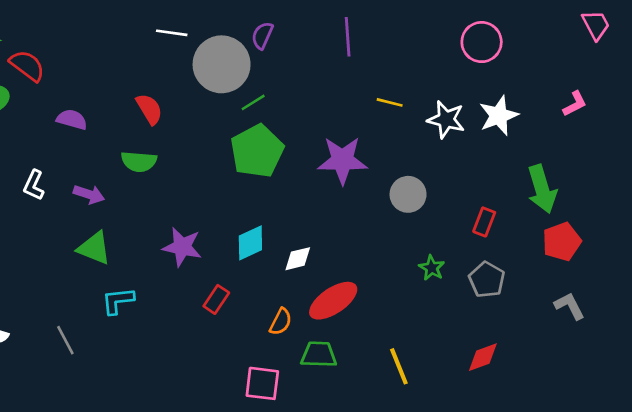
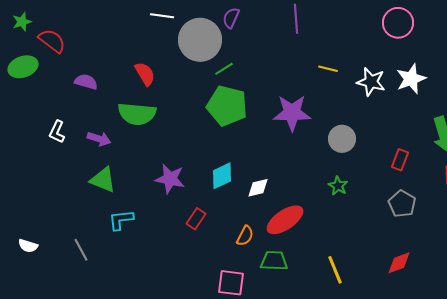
green pentagon: (257, 151) -> (227, 106), turned -30
green semicircle: (139, 162) -> (137, 114), size x1.4
green star: (432, 268) -> (338, 186), moved

